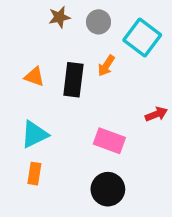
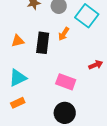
orange triangle: (34, 77) -> (18, 41), turned -32
orange rectangle: (34, 174) -> (18, 103), turned 56

